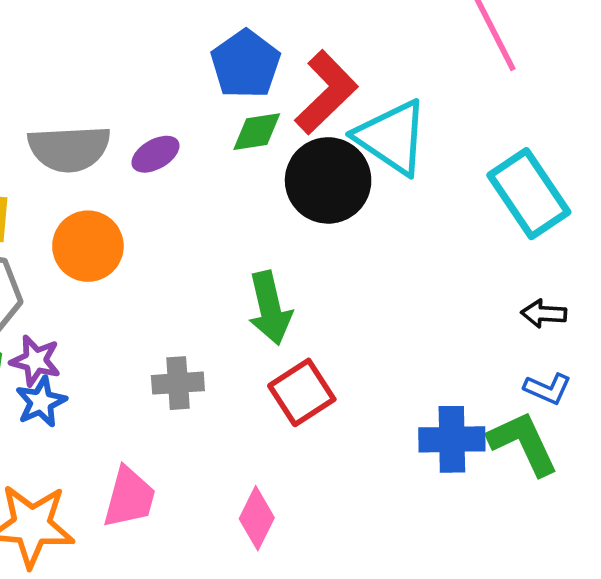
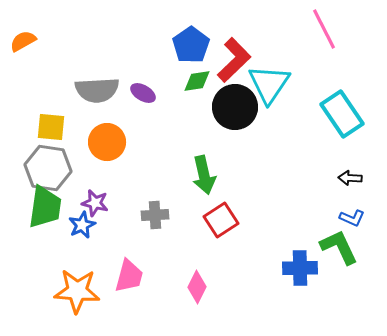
cyan triangle: (392, 137) -> (269, 84), turned 30
purple ellipse: (155, 154) -> (143, 93), turned 60
purple star: (35, 361) -> (95, 203), moved
blue cross: (452, 439) -> (300, 268), moved

